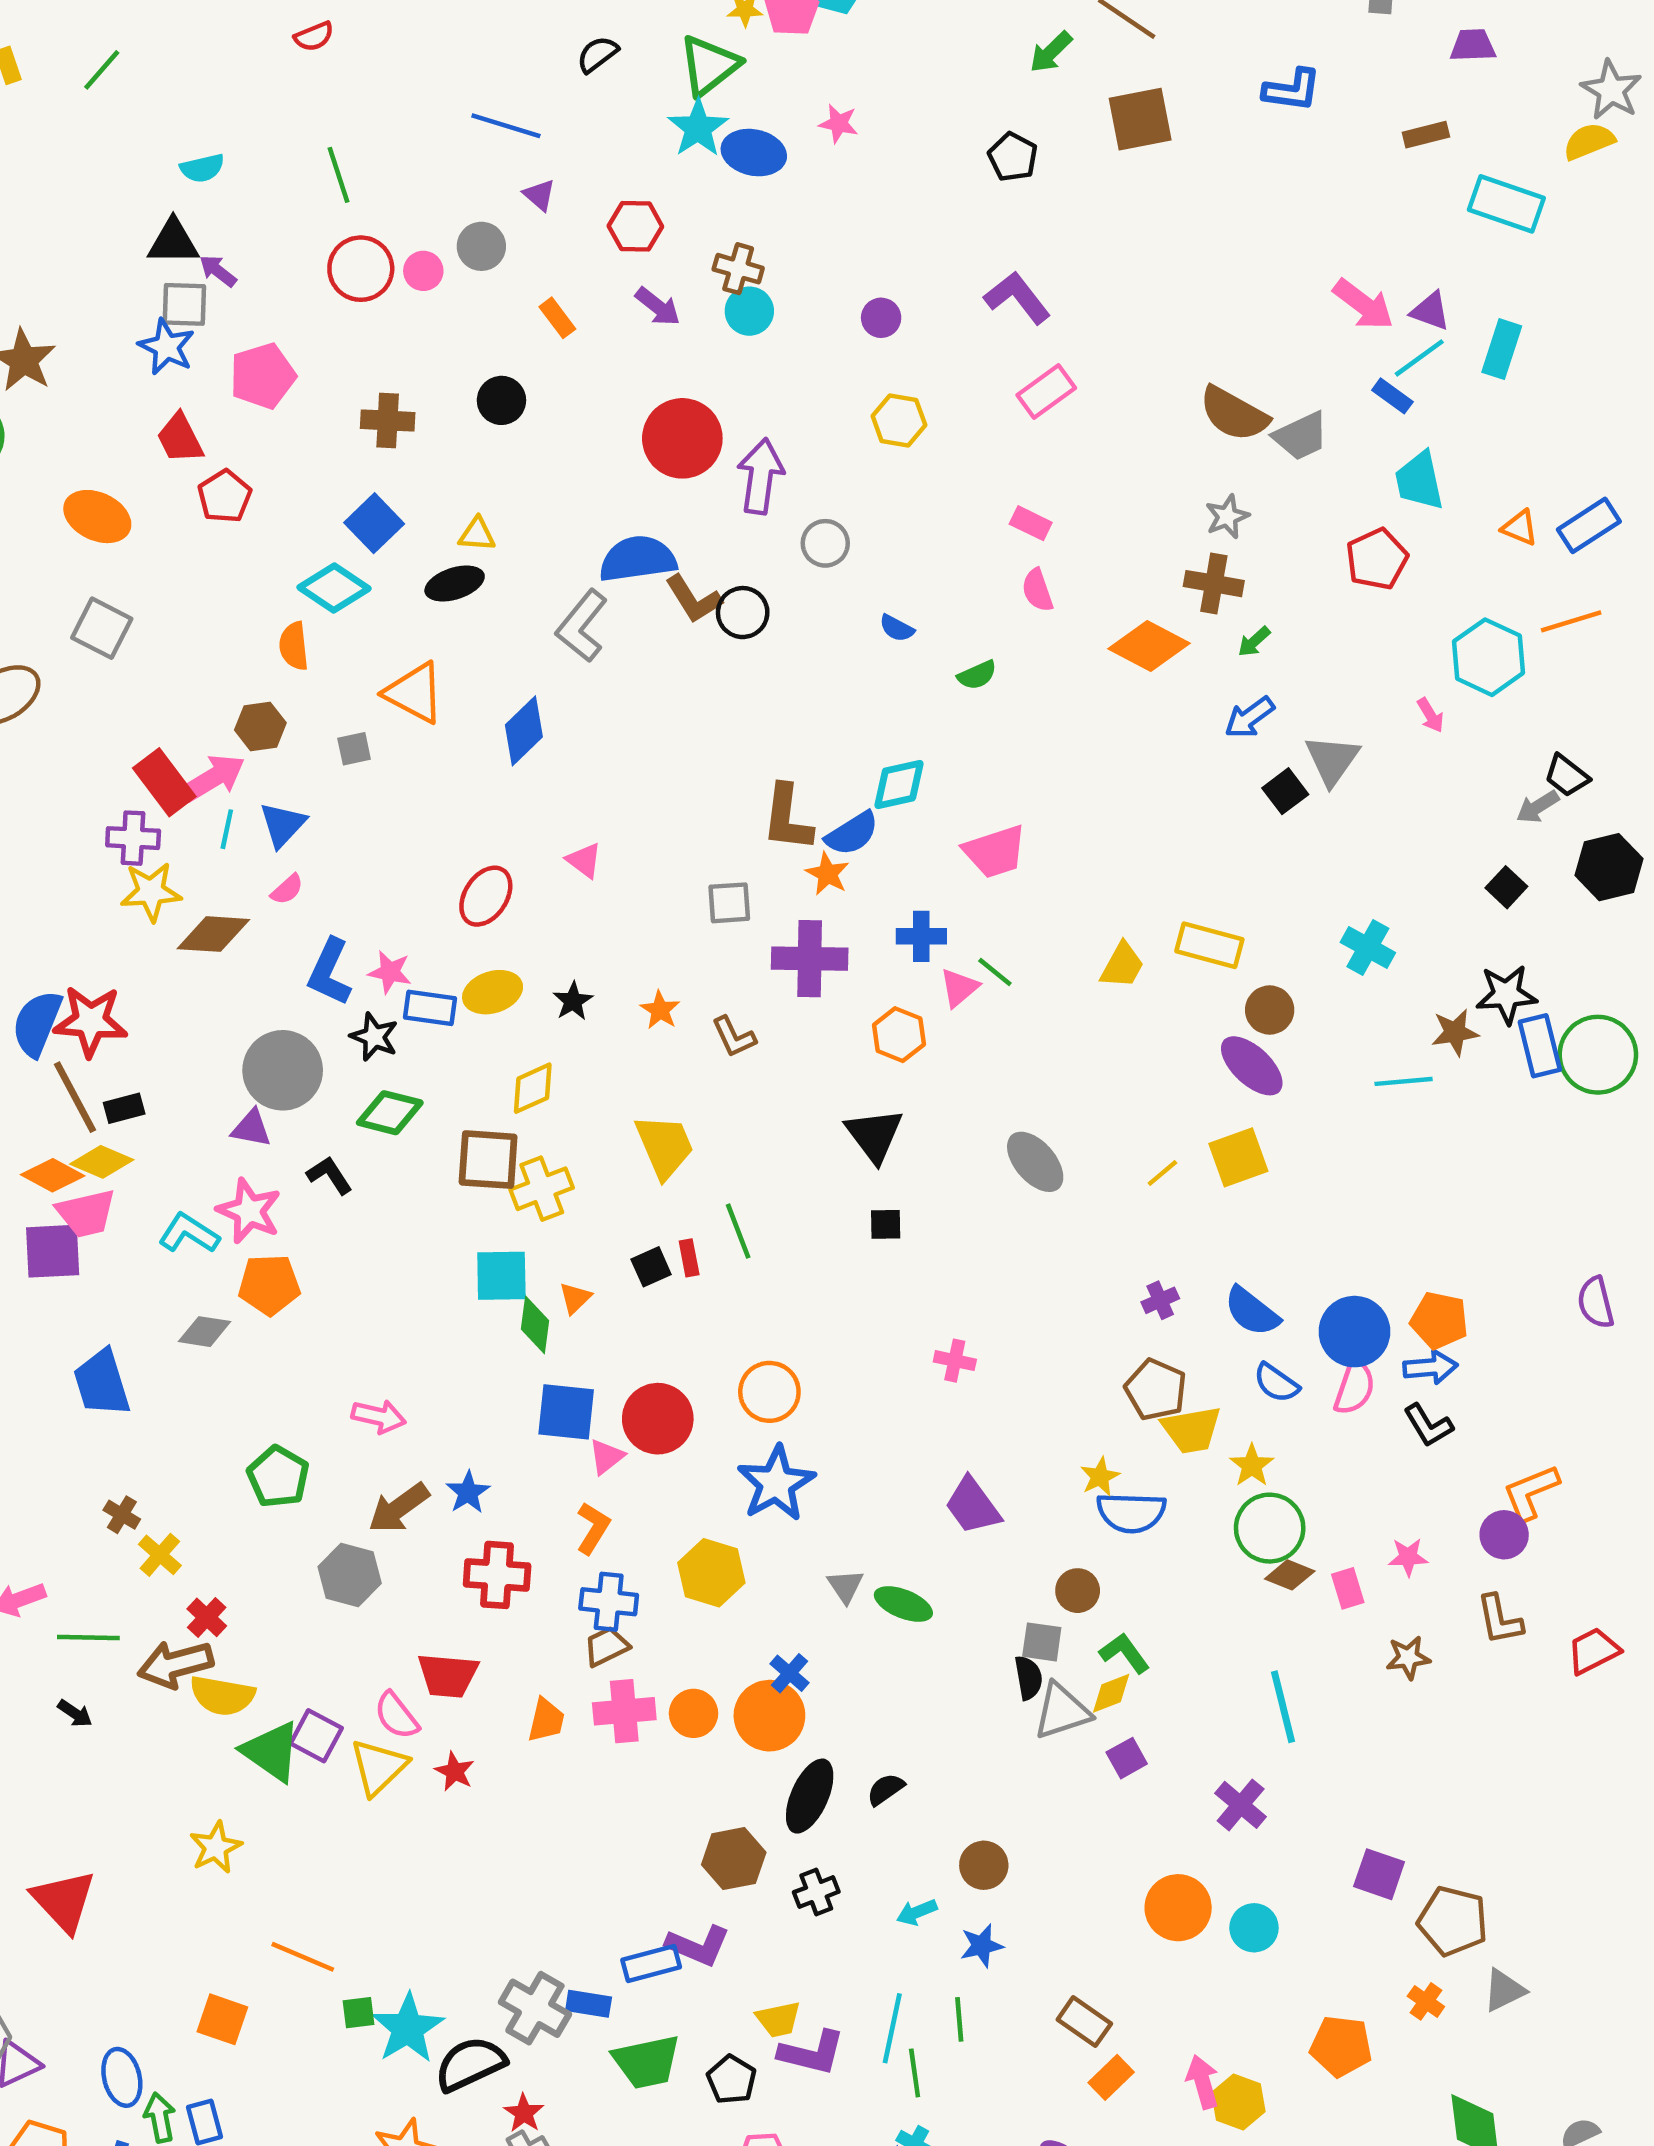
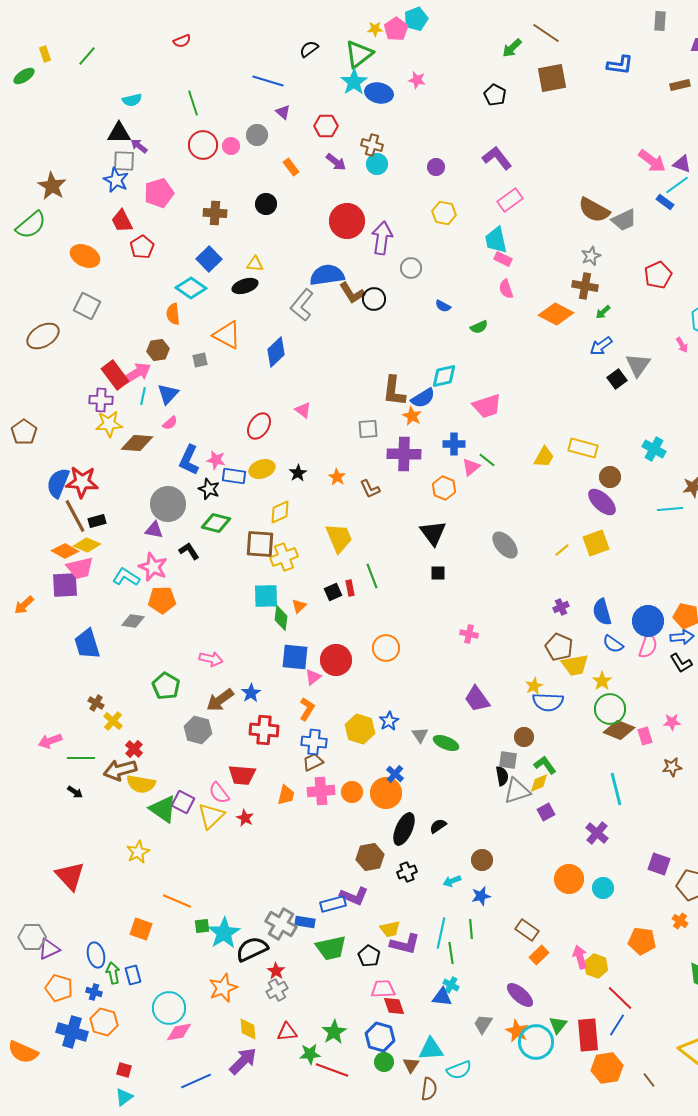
cyan trapezoid: (1419, 481) -> (496, 240), moved
blue semicircle: (1252, 1311) -> (602, 612), turned 36
blue star: (776, 1483) -> (389, 721), moved, size x0.6
brown diamond: (1290, 1575) -> (619, 730), size x1.4

